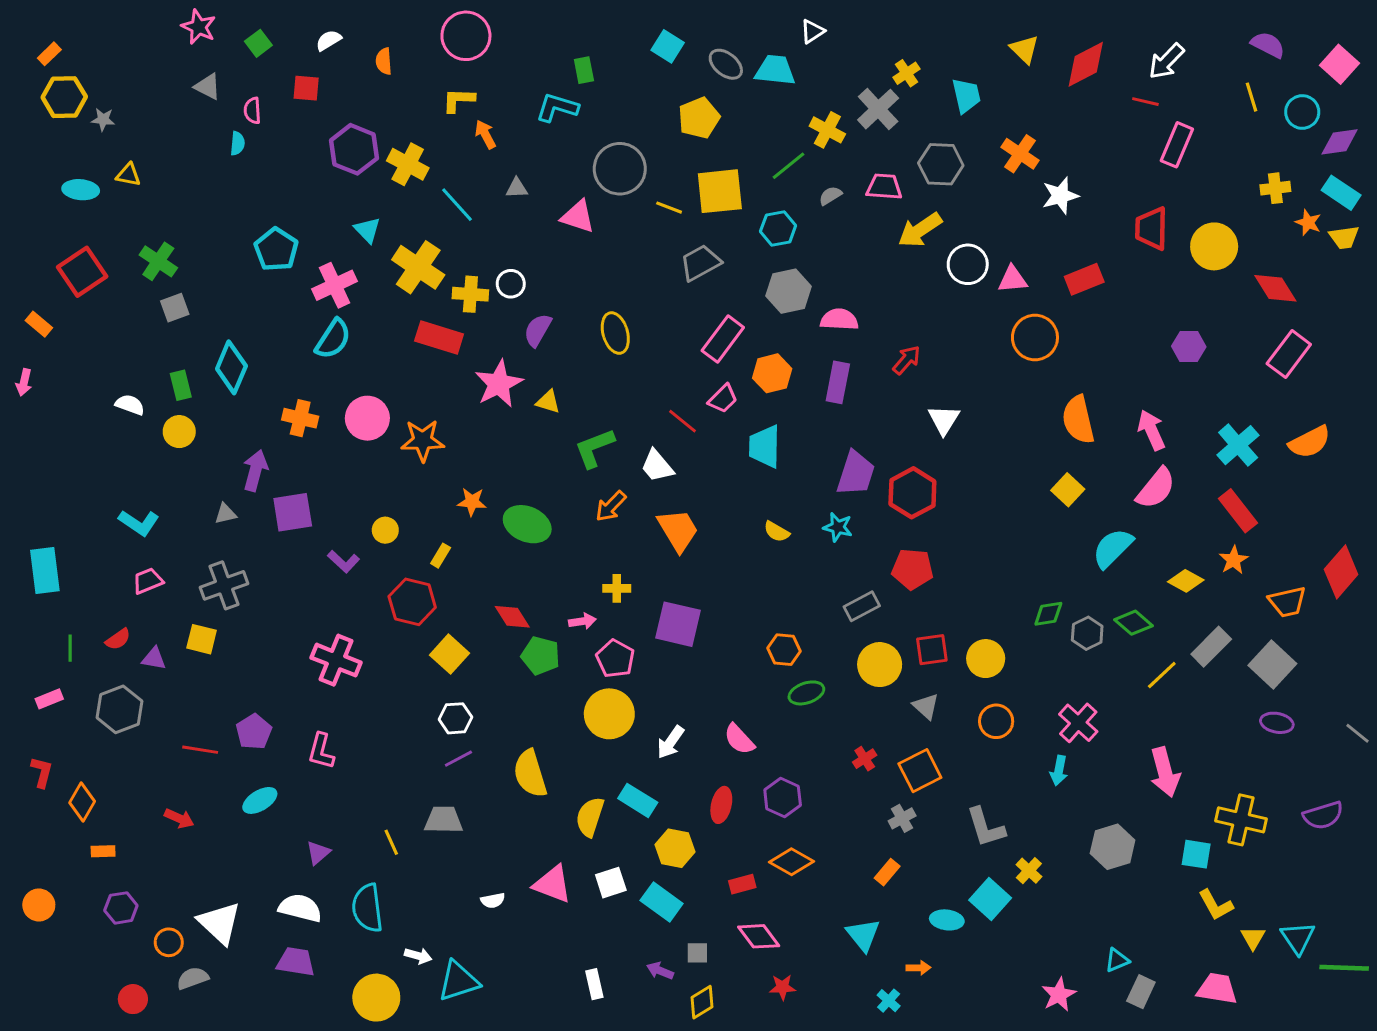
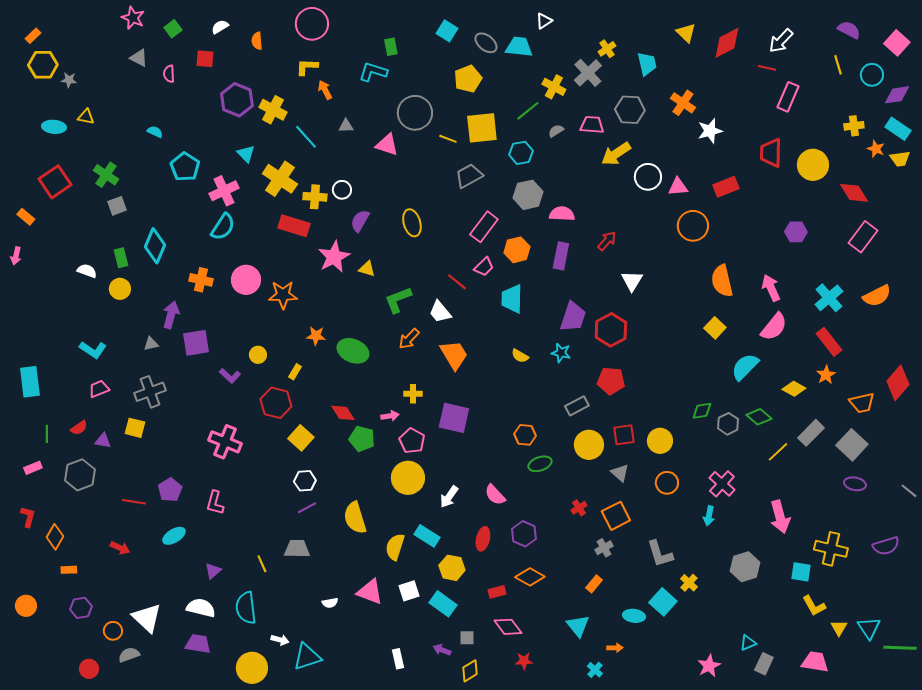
cyan semicircle: (237, 143) -> (155, 132), moved, turned -70

